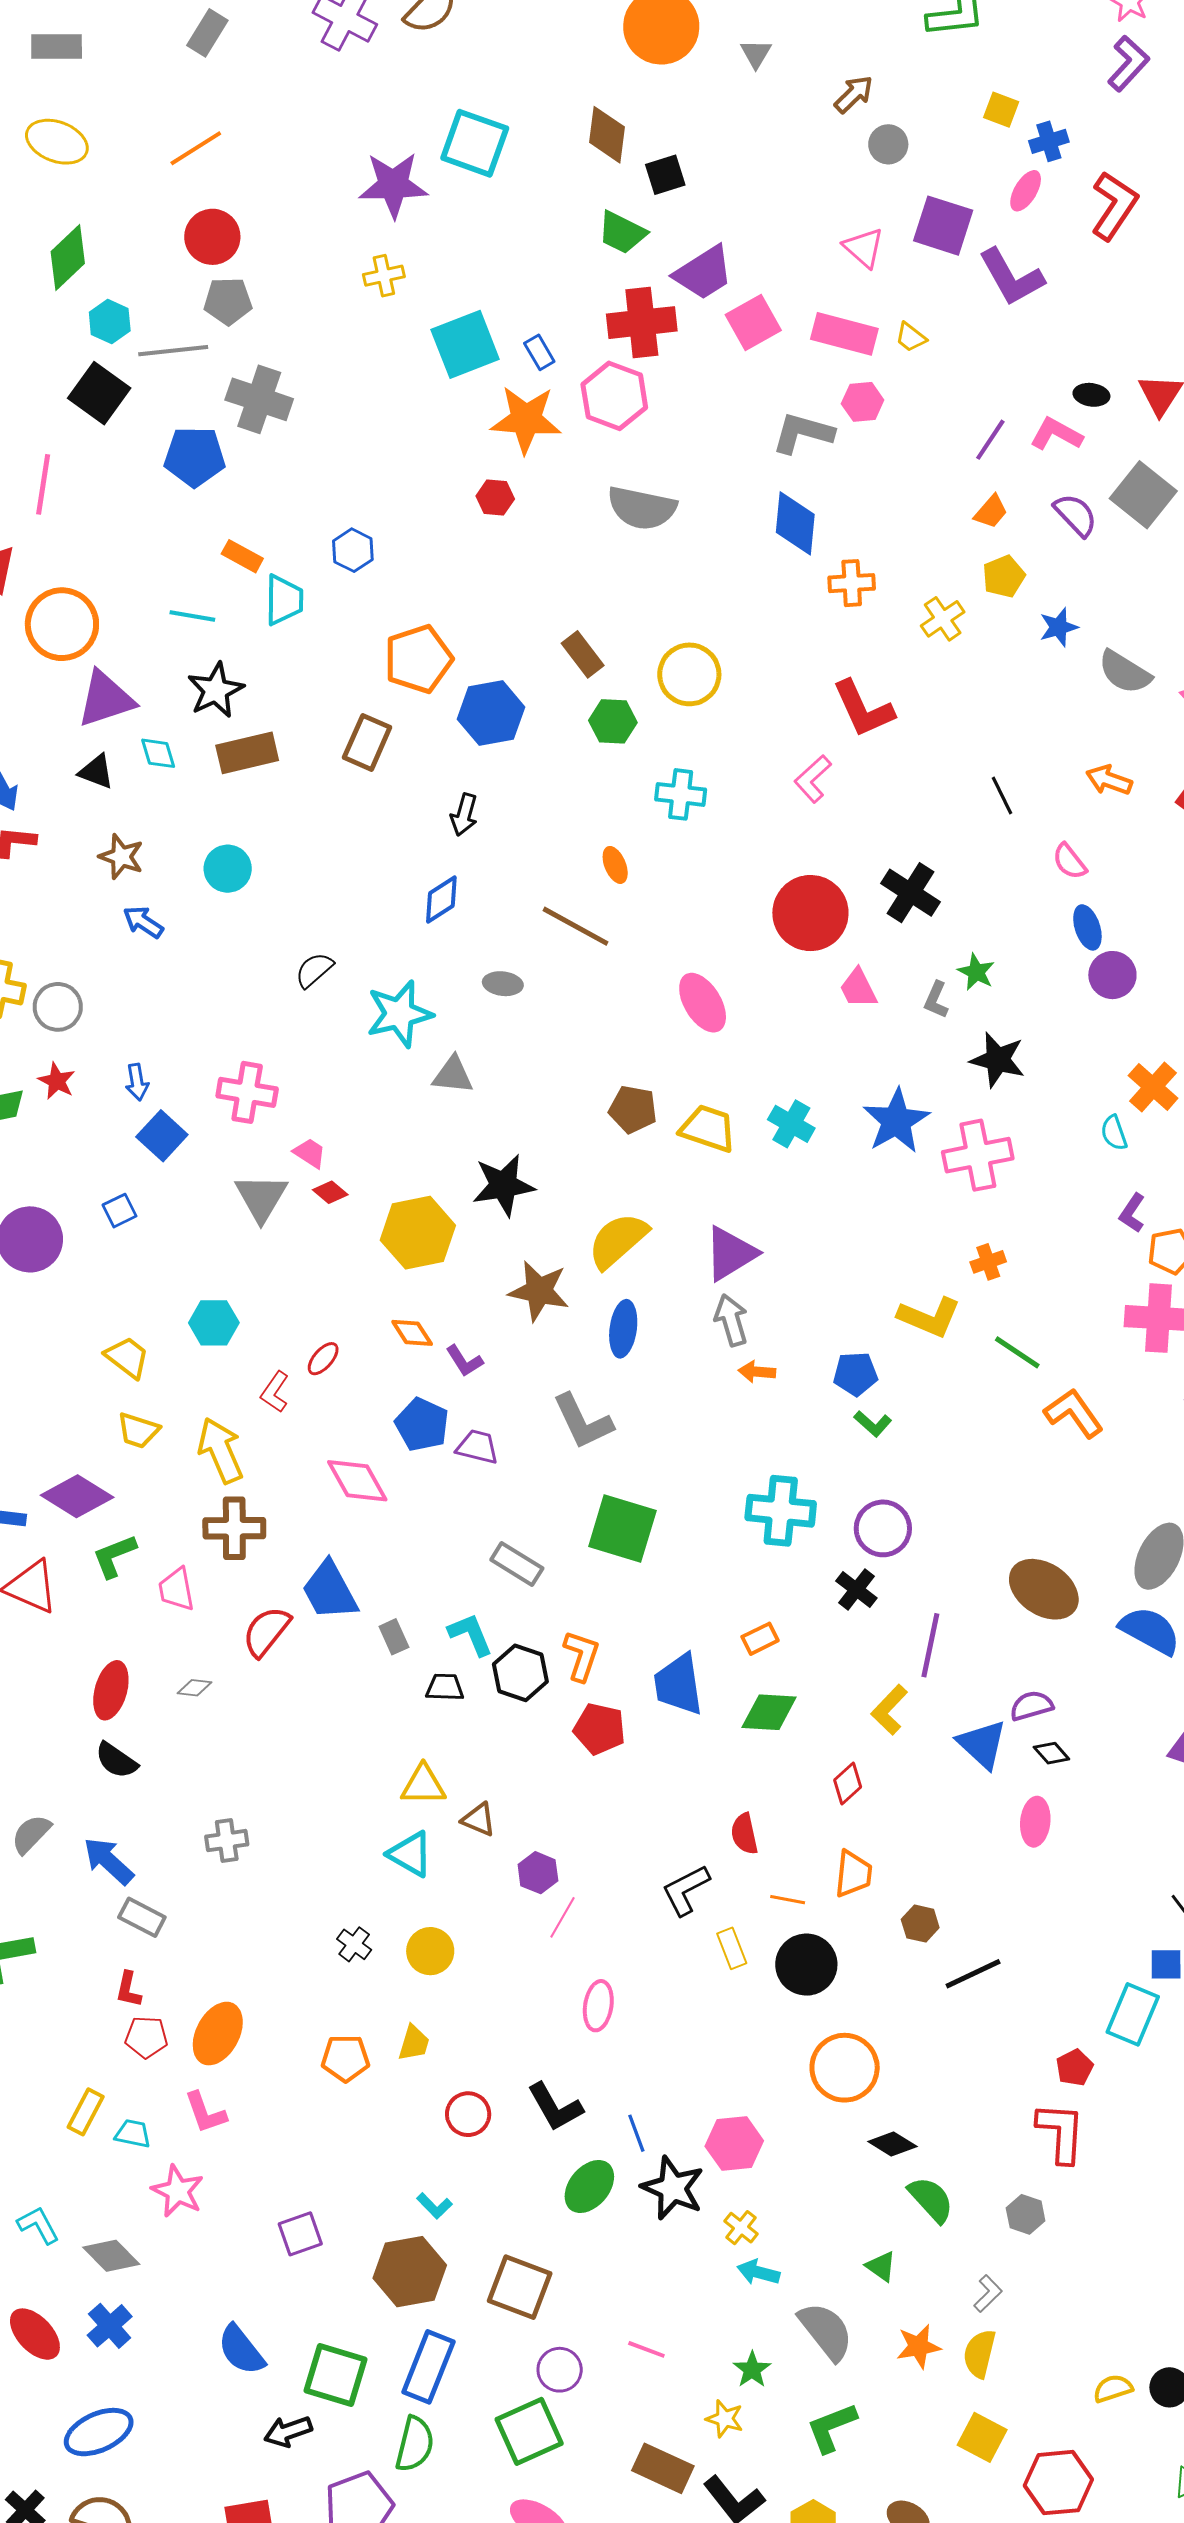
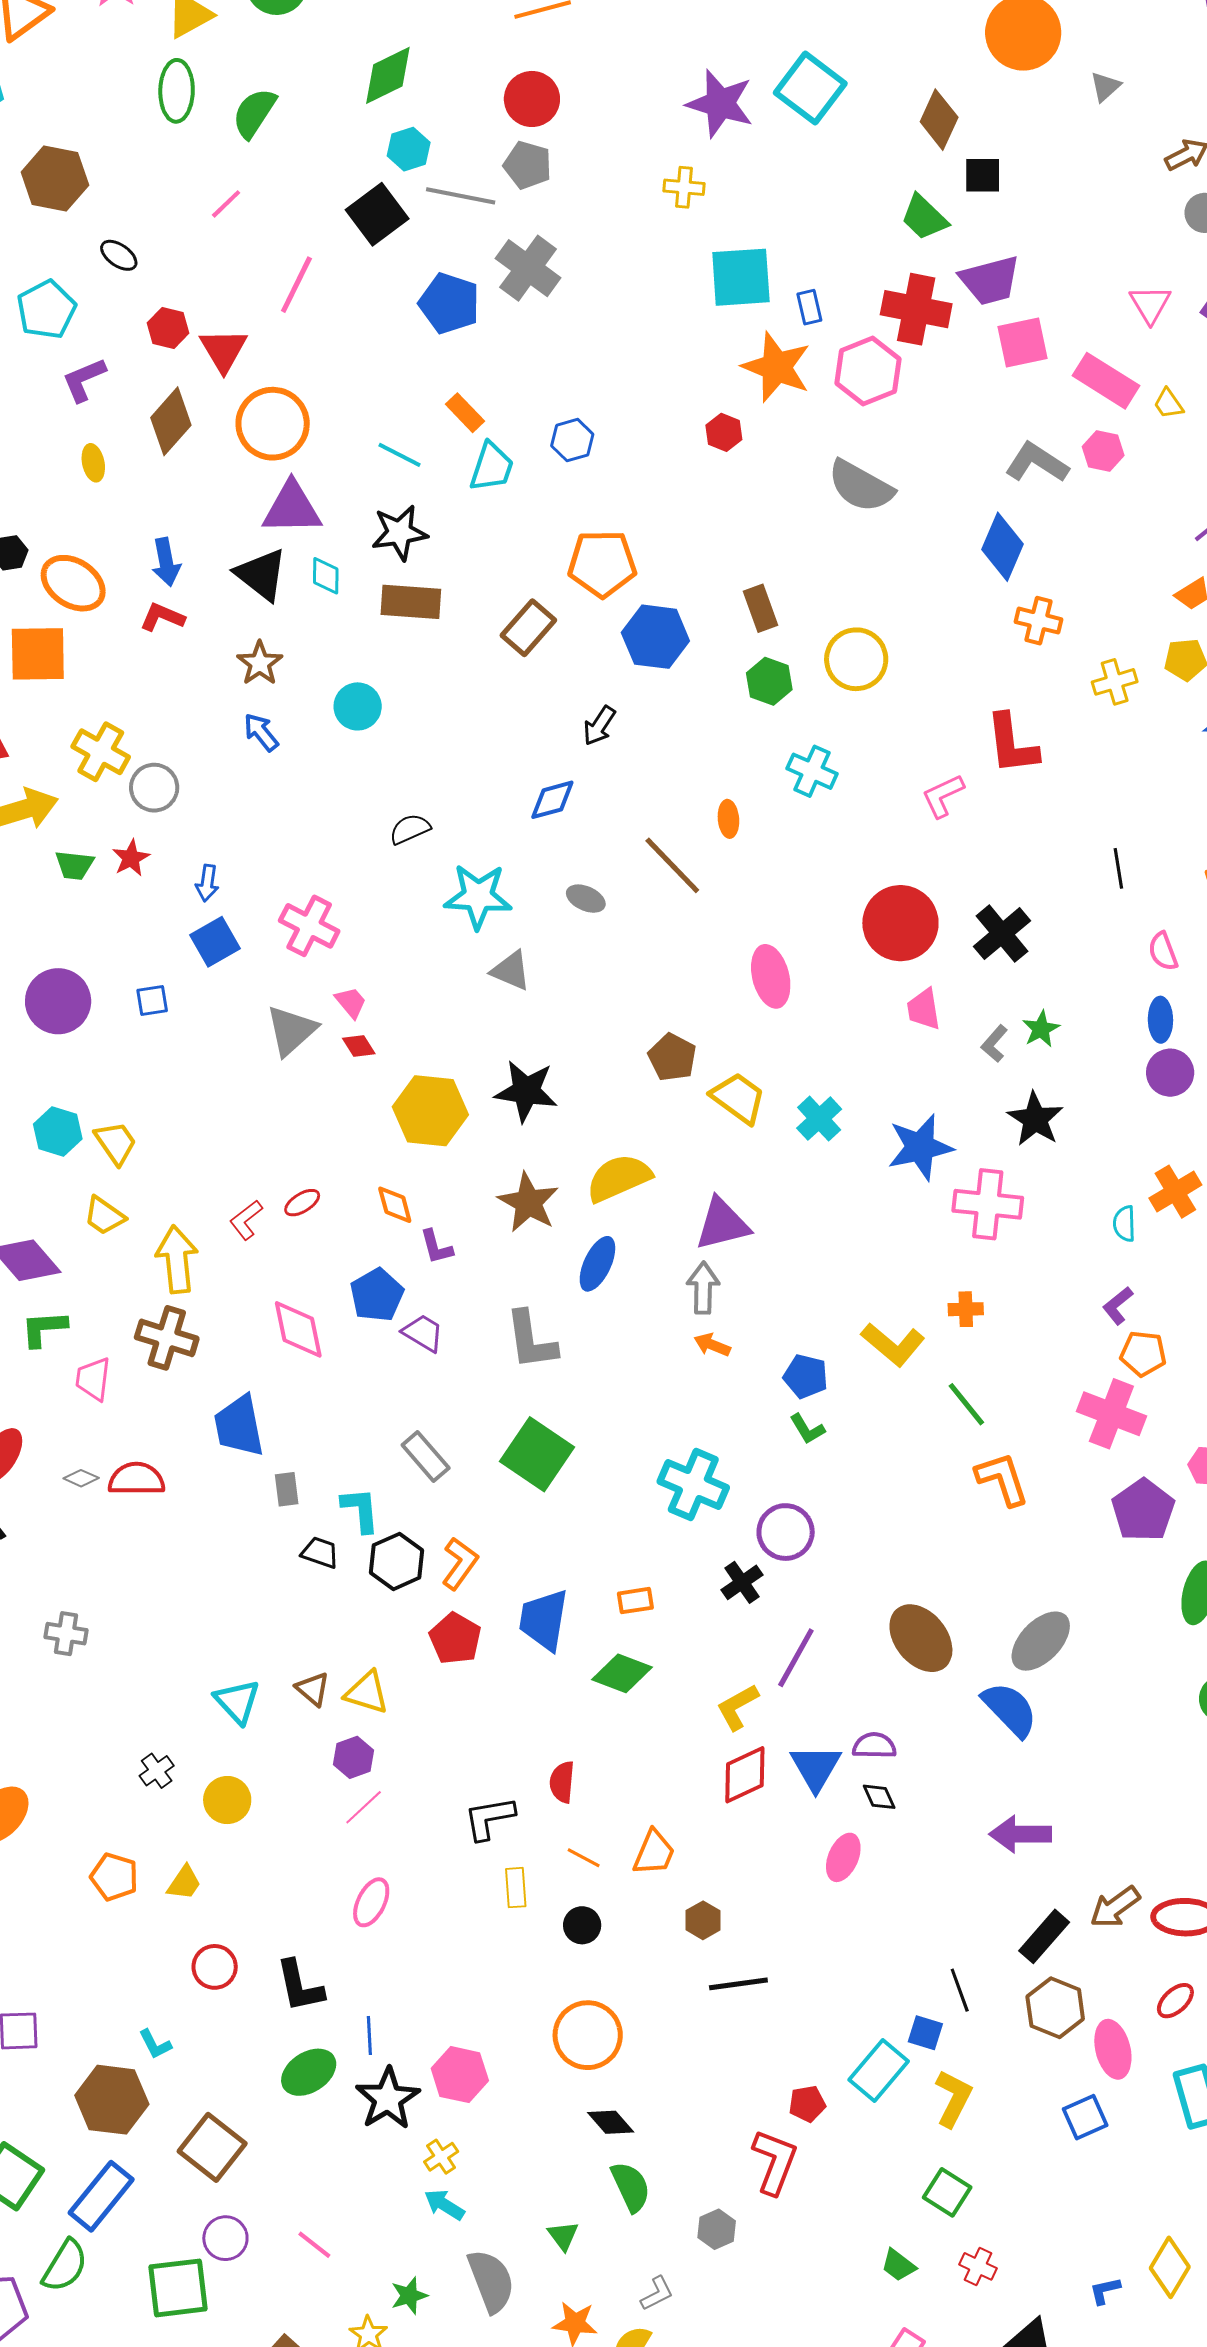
black triangle: (96, 772) -> (261, 575), size x1.5
cyan hexagon: (214, 1323) -> (58, 1131), moved
red semicircle: (266, 1631) -> (137, 1479), moved, turned 34
red diamond: (848, 1783) -> (745, 1775), moved, size x1.5
yellow triangle: (423, 1785) -> (367, 1693), moved
black circle: (806, 1965) -> (582, 1925), size x0.6

